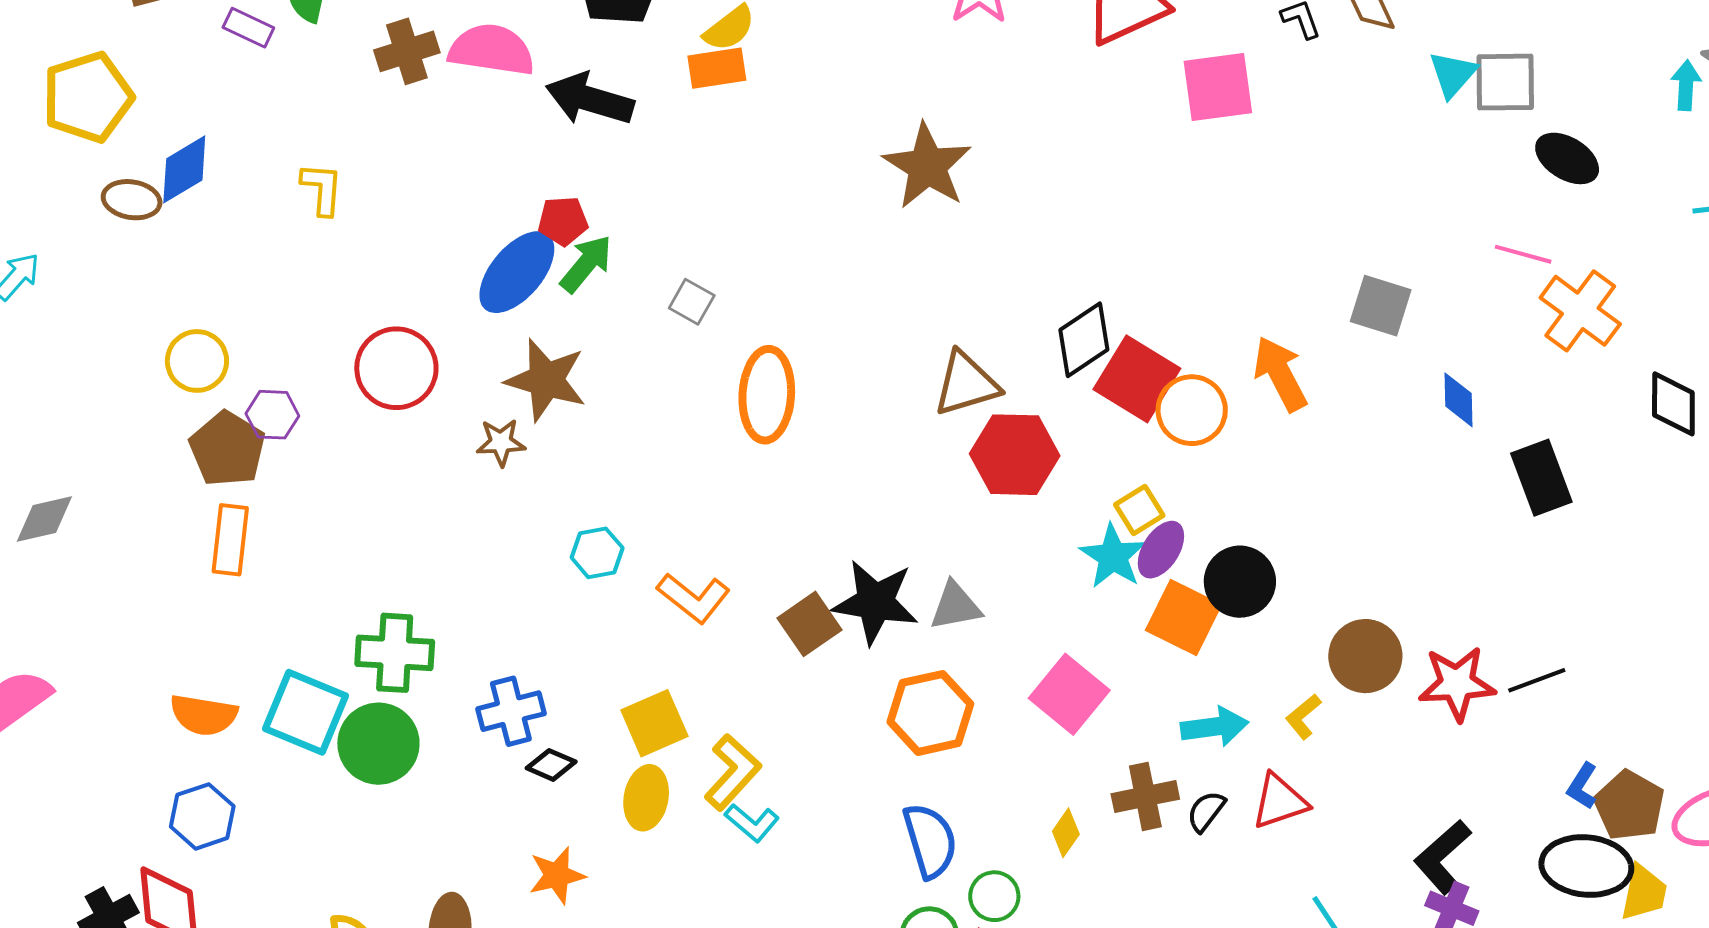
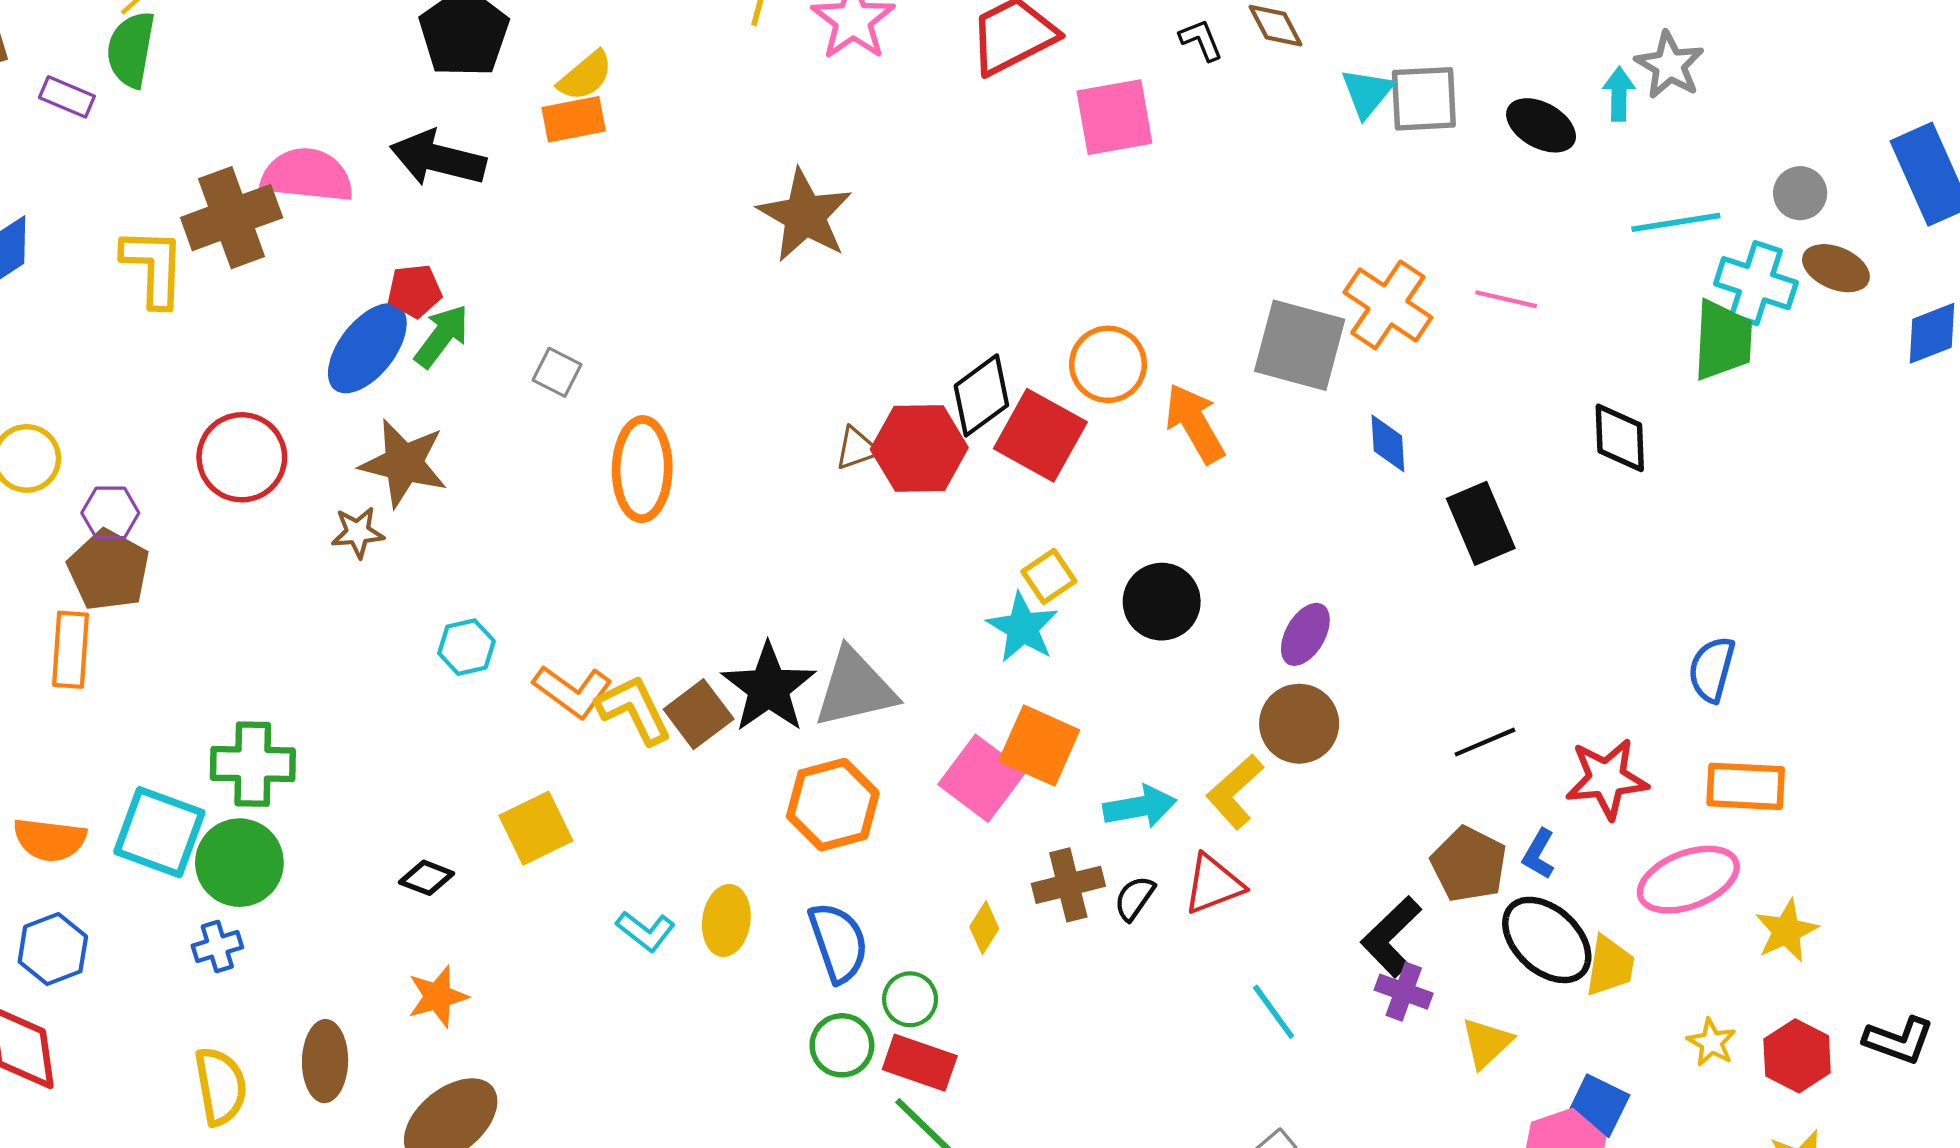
pink semicircle: (491, 50) -> (307, 175), moved
brown cross: (407, 51) -> (232, 218), moved, size x1.4
black ellipse: (1567, 158) -> (1541, 125), moved
yellow L-shape: (322, 189) -> (153, 267), size x1.4
pink line: (1523, 254) -> (1506, 299), moved
gray square: (1381, 306) -> (1300, 345), size x1.4
orange cross: (1580, 311) -> (1388, 305), moved
brown triangle: (966, 384) -> (857, 448), size x0.6
orange circle: (1192, 410) -> (1108, 364), moved
brown pentagon: (227, 449) -> (108, 570), moved
red hexagon: (1015, 455) -> (919, 448), moved
purple ellipse: (1161, 550) -> (1305, 634), moved
black circle: (1240, 582) -> (1162, 602), moved
black star: (875, 602) -> (769, 688), turned 30
gray triangle: (955, 606) -> (855, 688), size x1.5
orange square: (1184, 618) -> (1039, 746), moved
red star: (1457, 683) -> (1607, 779), moved
blue cross: (511, 711) -> (217, 946), moved, size x0.7
yellow L-shape: (1303, 717) -> (1235, 792), size x1.5
yellow L-shape: (732, 772) -> (634, 710), moved, turned -66
yellow ellipse: (646, 798) -> (726, 920), moved
brown pentagon: (1629, 805) -> (1469, 864), moved
black ellipse: (1586, 866) -> (1547, 940), turned 40

